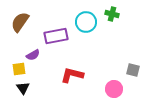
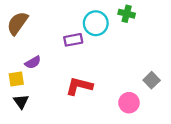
purple rectangle: (56, 36) -> (73, 40), moved, size x0.7
gray square: (133, 70) -> (152, 80), turned 32

